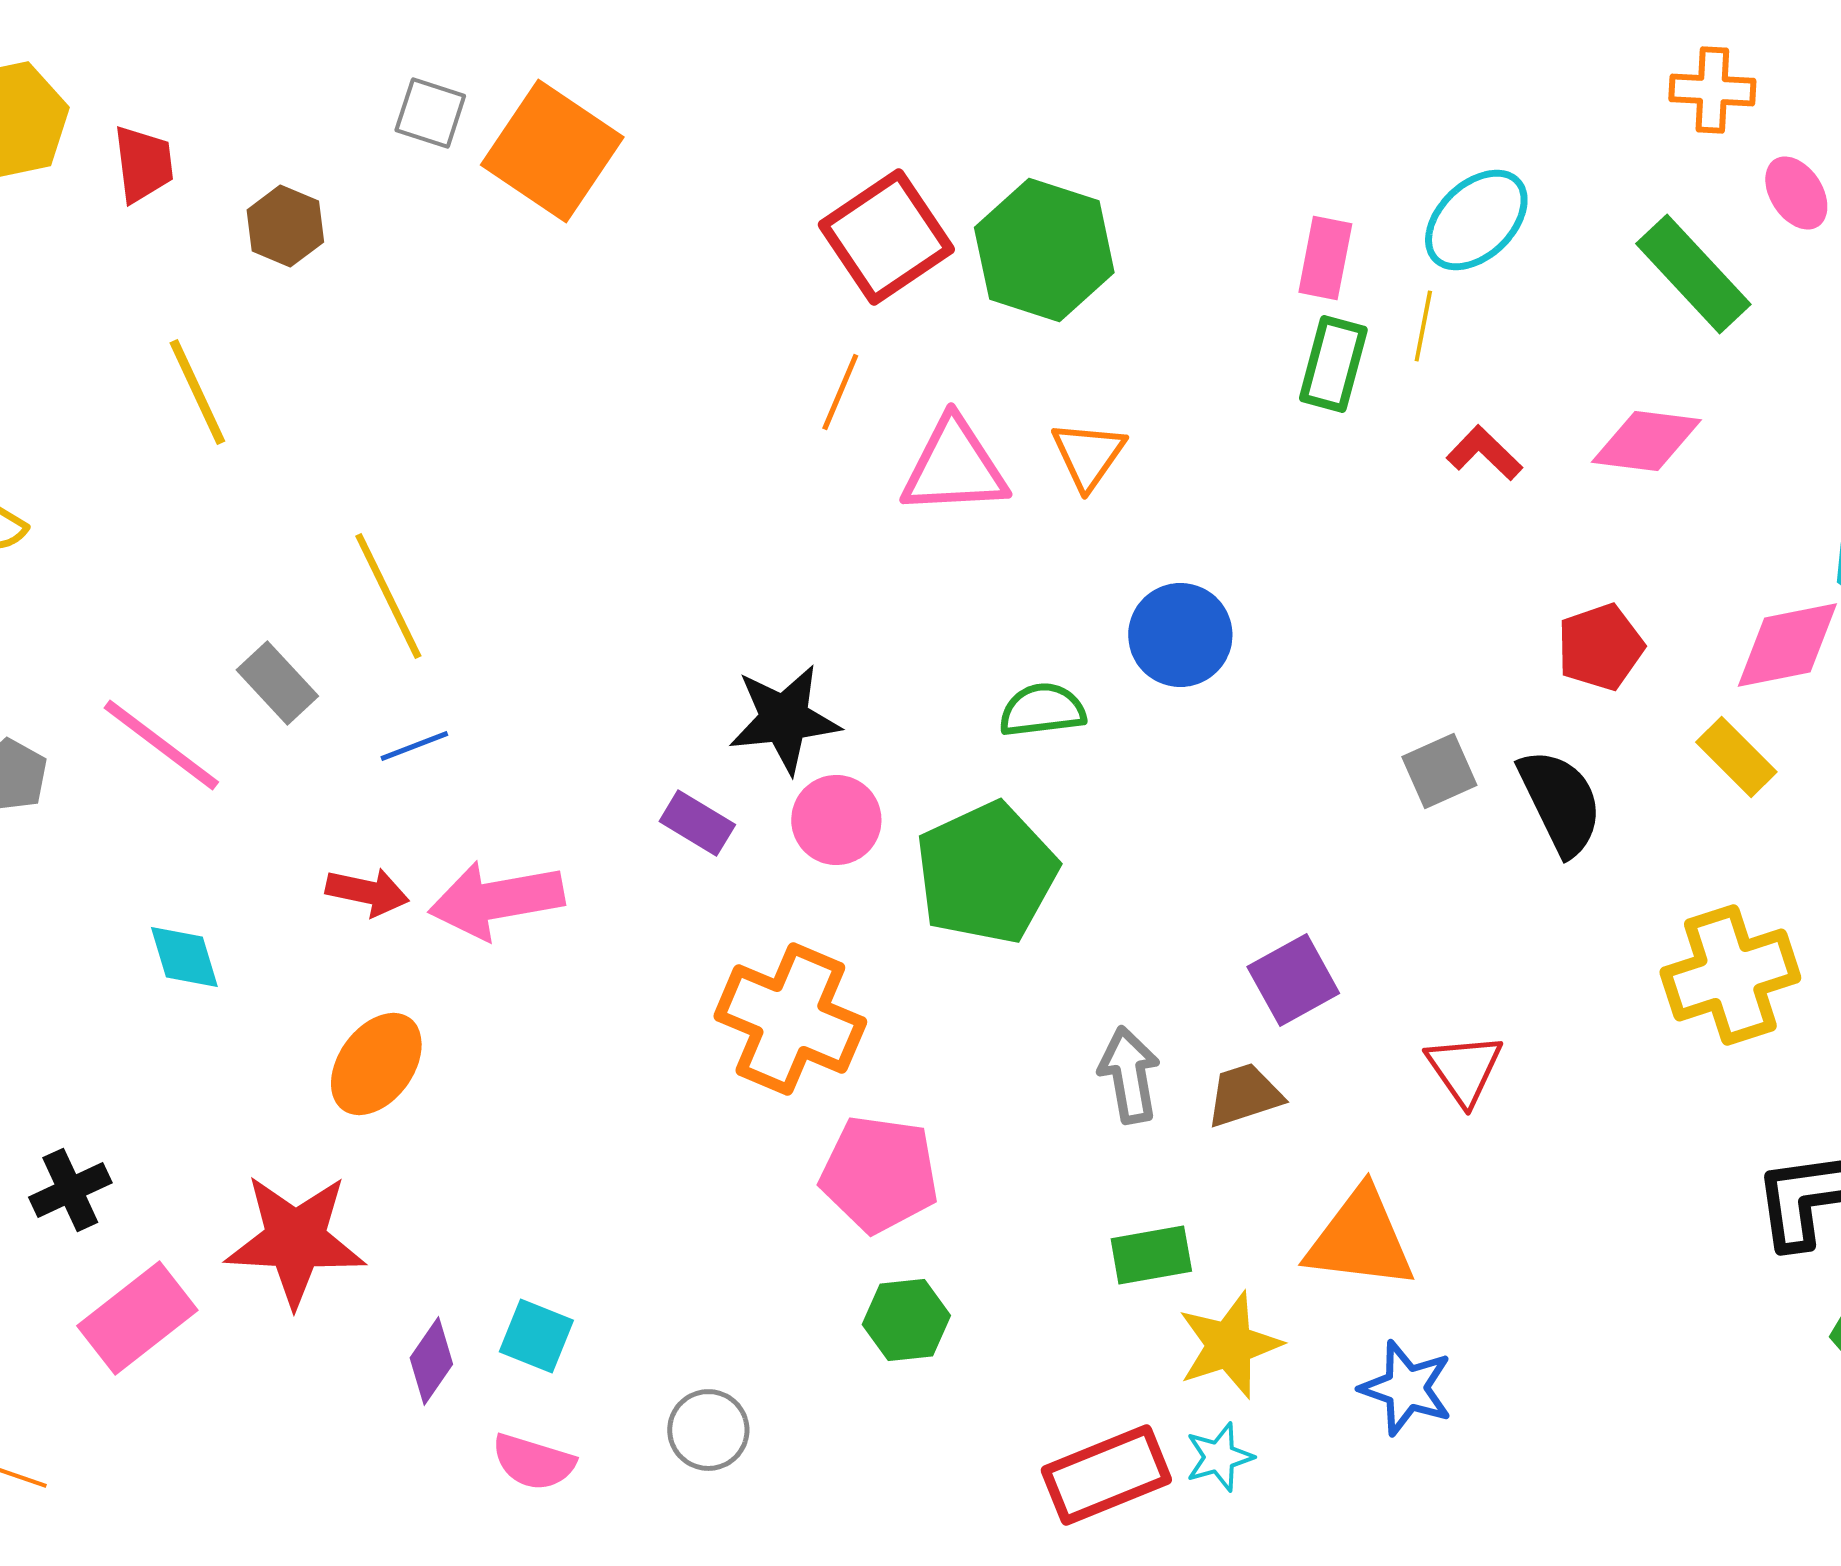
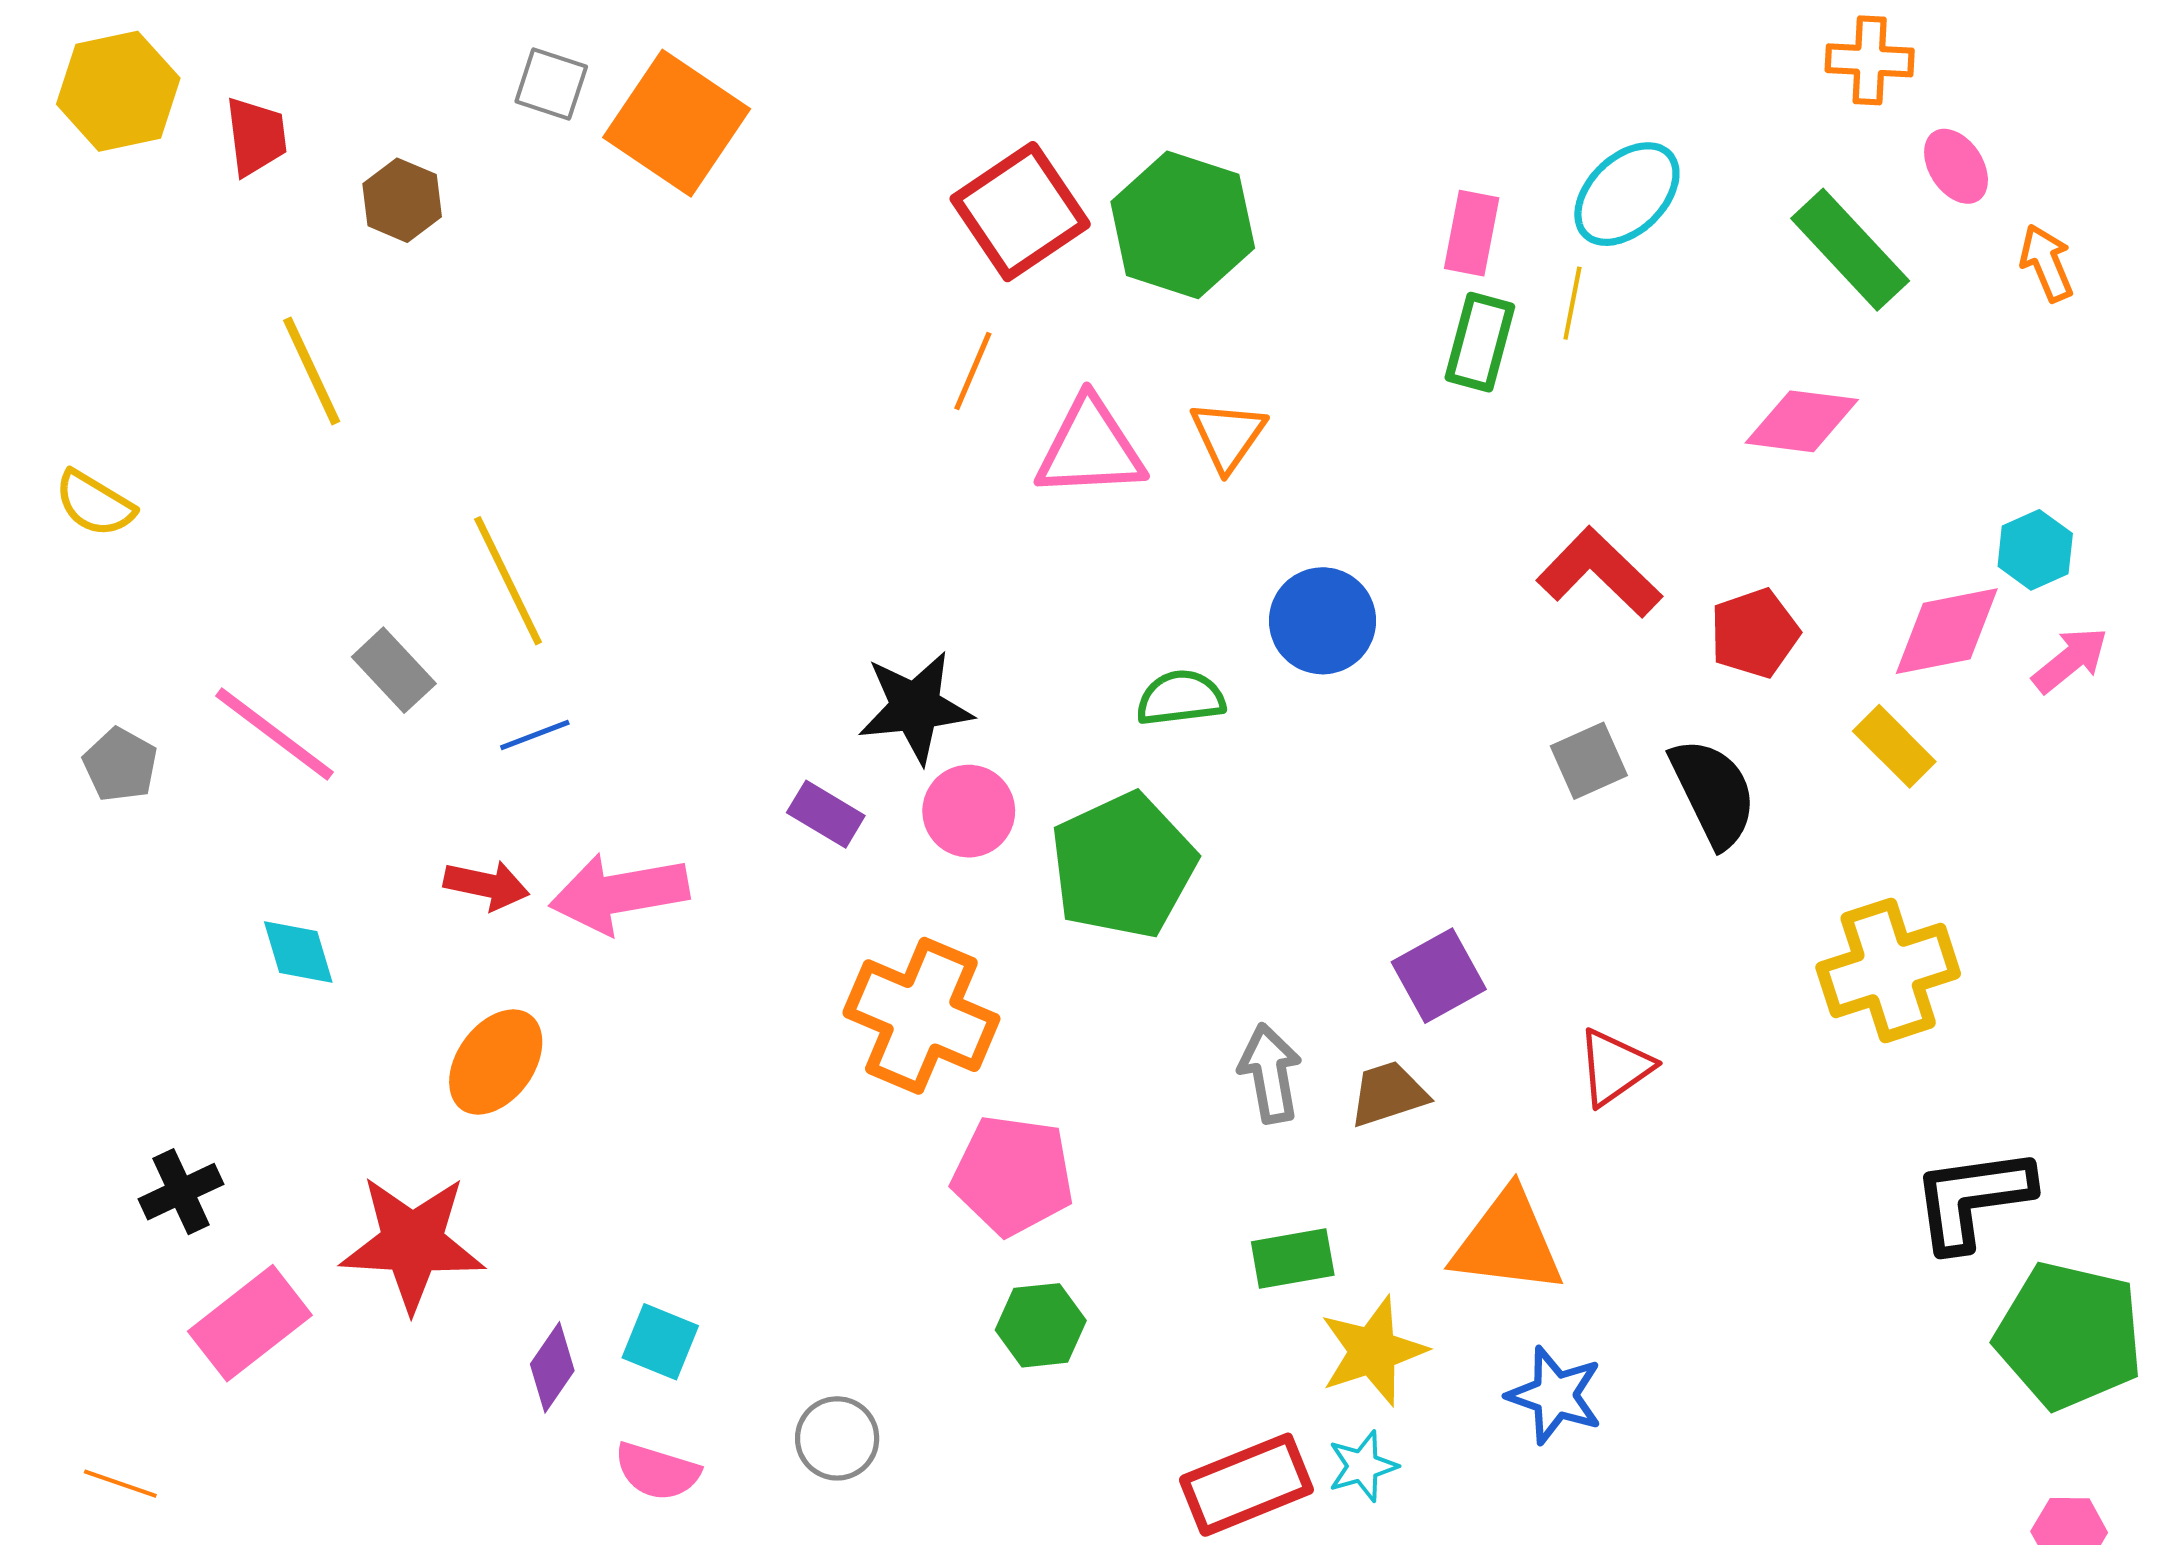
red L-shape: (1484, 453) -> (1599, 572), moved, size x1.6
red triangle: (1464, 1069) -> (1615, 1067), turned 30

